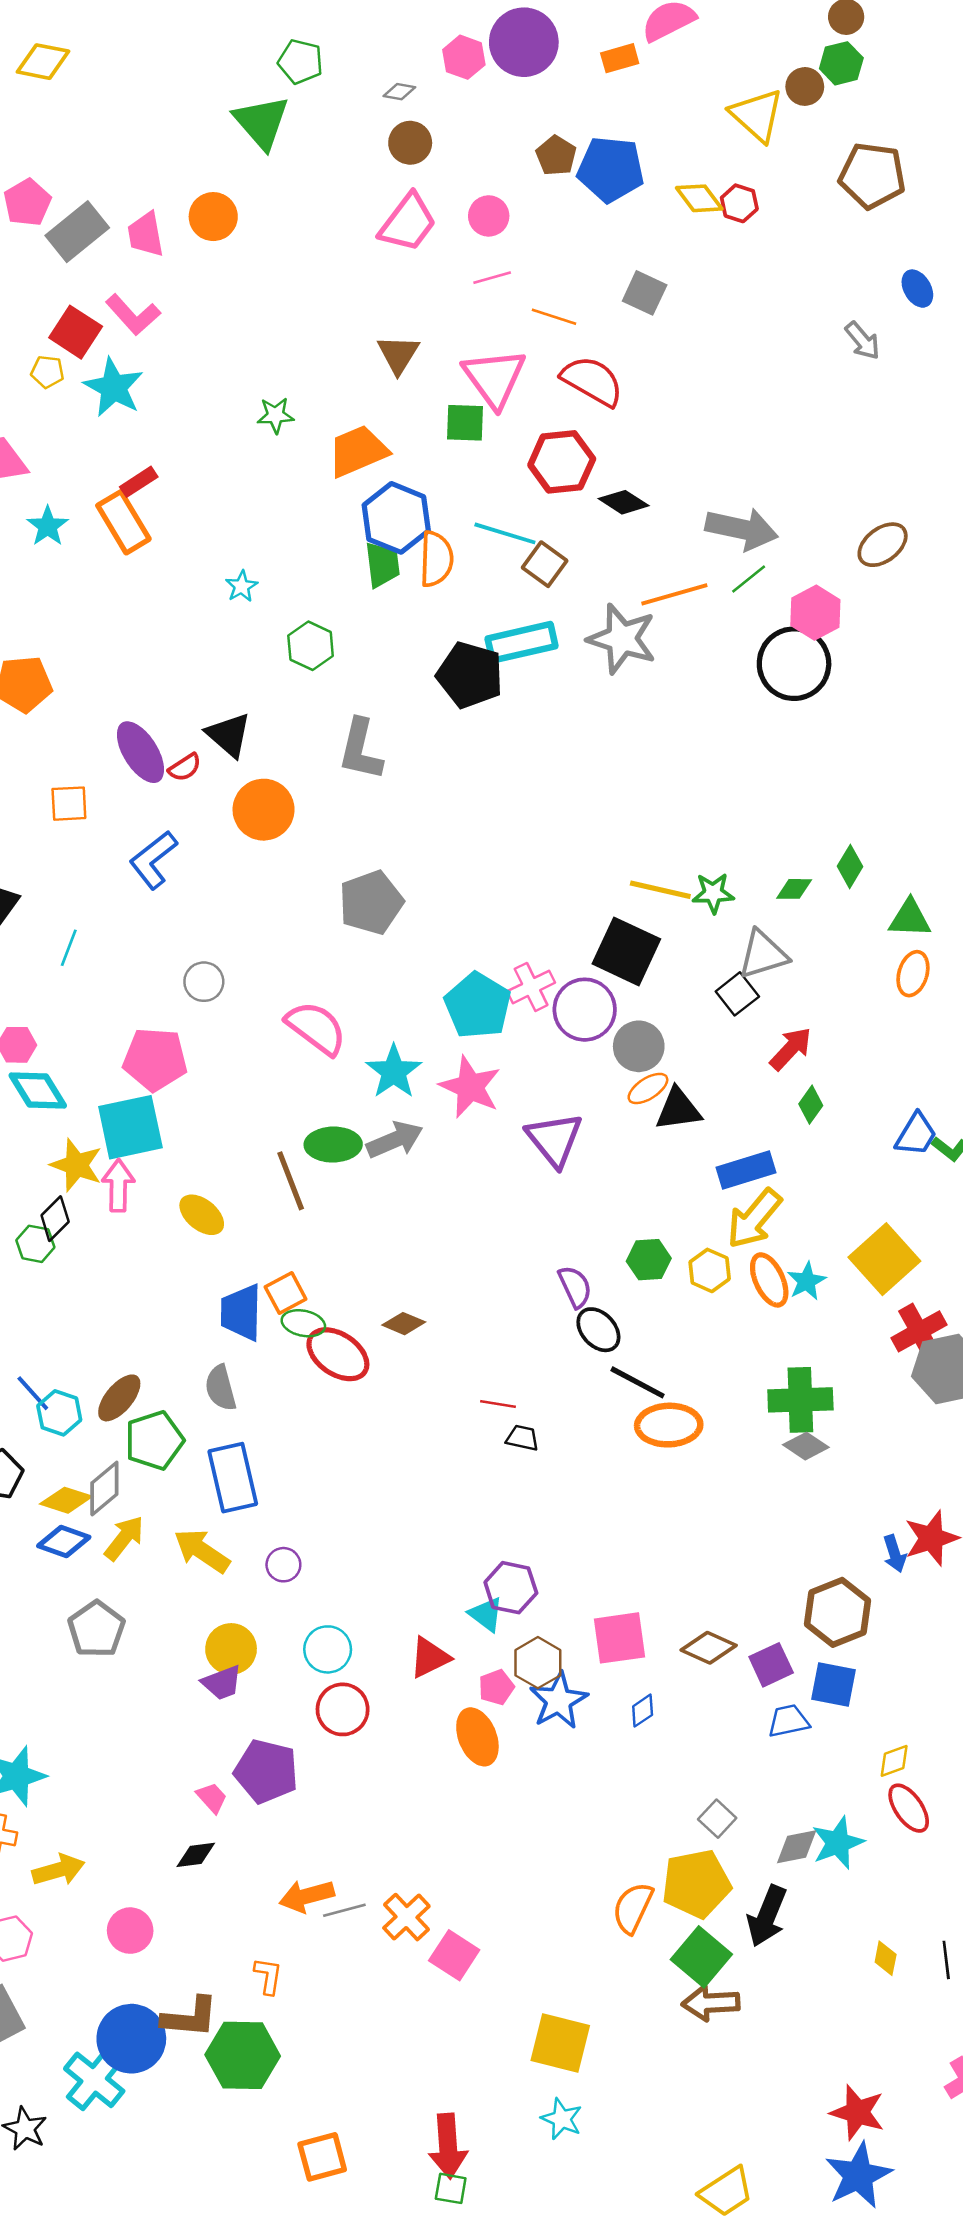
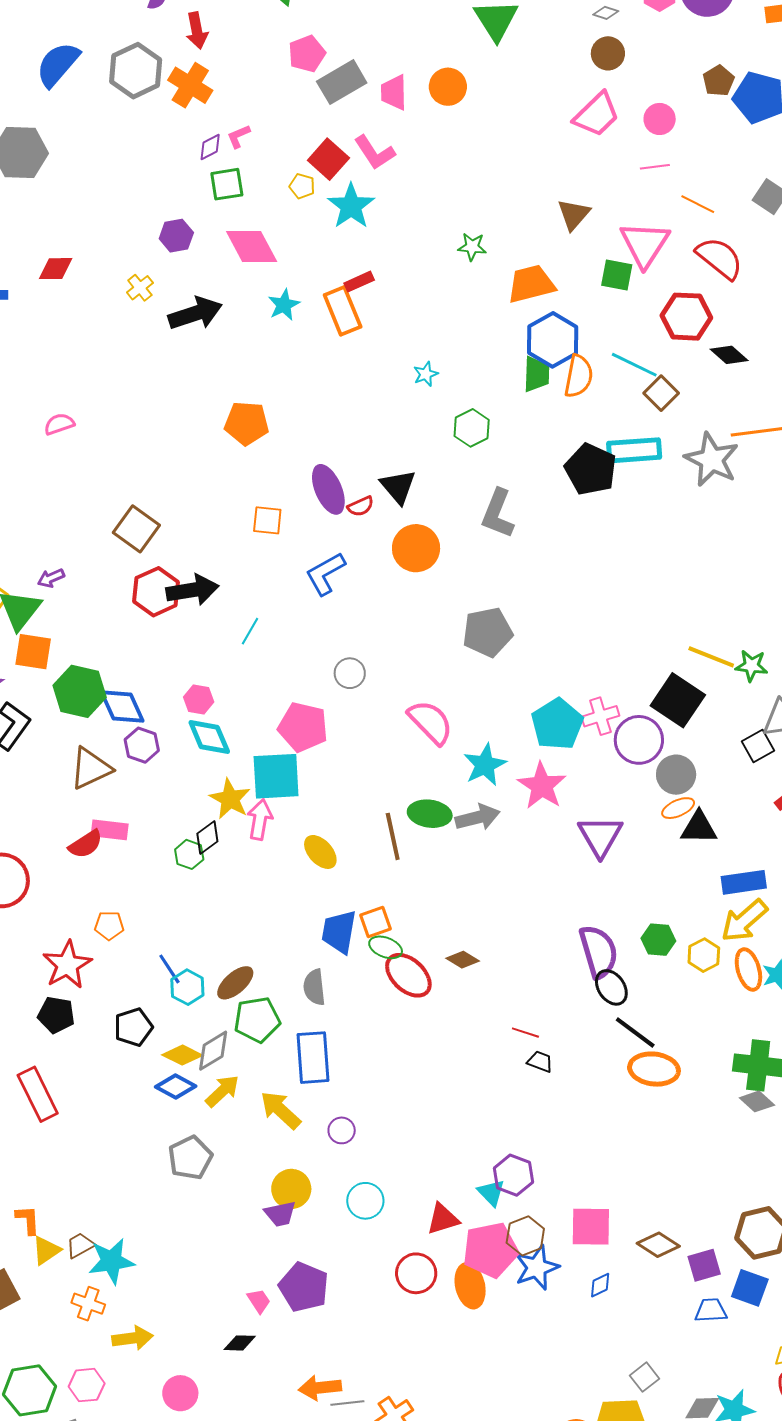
purple semicircle: (575, 1287) -> (599, 952), size x1.6
pink pentagon: (496, 1687) -> (490, 1250), size x2.0
red circle: (343, 1709) -> (416, 1273), moved

